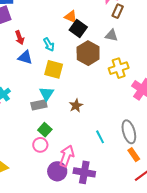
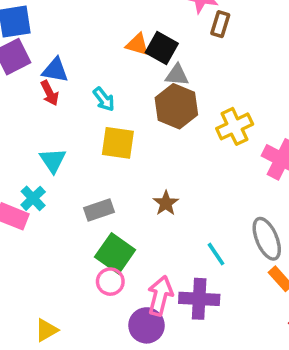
black square: (78, 29) -> (162, 48), moved
gray triangle: (112, 35) -> (177, 75), moved
blue triangle: (25, 57) -> (55, 70), moved
cyan triangle: (47, 94) -> (53, 160), moved
green square: (45, 130) -> (115, 253), size x1.5
purple cross: (84, 172) -> (199, 299), moved

